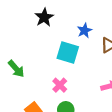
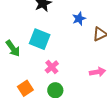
cyan square: (68, 53) -> (40, 39), moved

